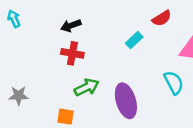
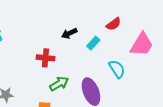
black arrow: (71, 26) -> (69, 33), moved
cyan semicircle: (174, 83) -> (117, 69), moved

